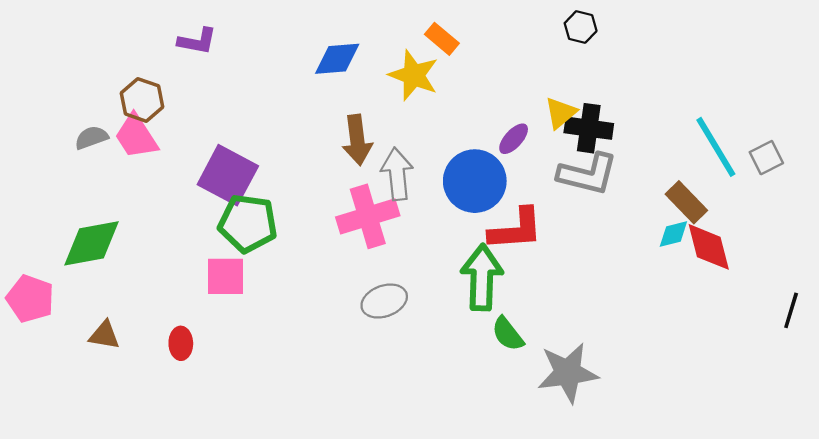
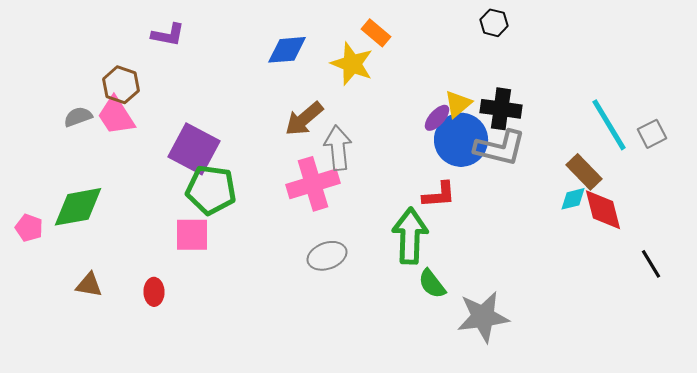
yellow triangle: (561, 113) -> (458, 104), moved
brown arrow: (357, 140) -> (304, 119), turned 57
blue circle: (475, 181) -> (461, 140), moved
red L-shape: (516, 229) -> (439, 195), size x0.7
pink pentagon: (30, 299) -> (29, 228), moved, size x0.7
black line: (791, 310) -> (651, 264), moved, turned -48

